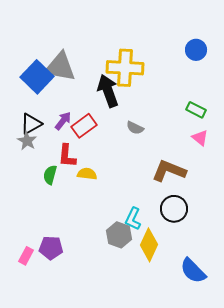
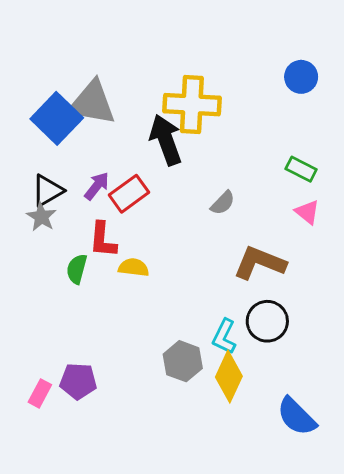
gray semicircle: (135, 128) -> (223, 203), moved, turned -72
cyan L-shape: (133, 219) -> (224, 337), moved

